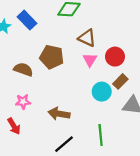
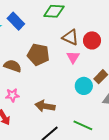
red circle: (115, 57) -> (92, 40), moved
green line: (101, 135) -> (83, 125), turned -60

